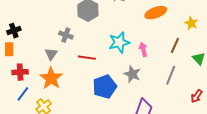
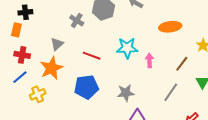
gray cross: (66, 35) -> (77, 20), moved
gray star: (132, 74) -> (126, 93), moved, turned 30
blue pentagon: (105, 87) -> (86, 87), moved

